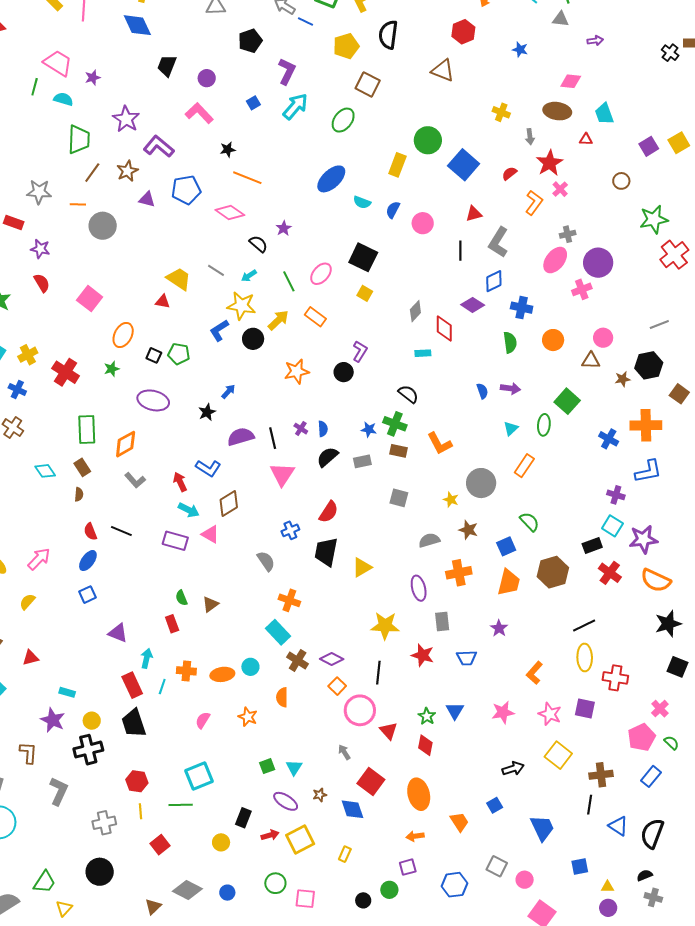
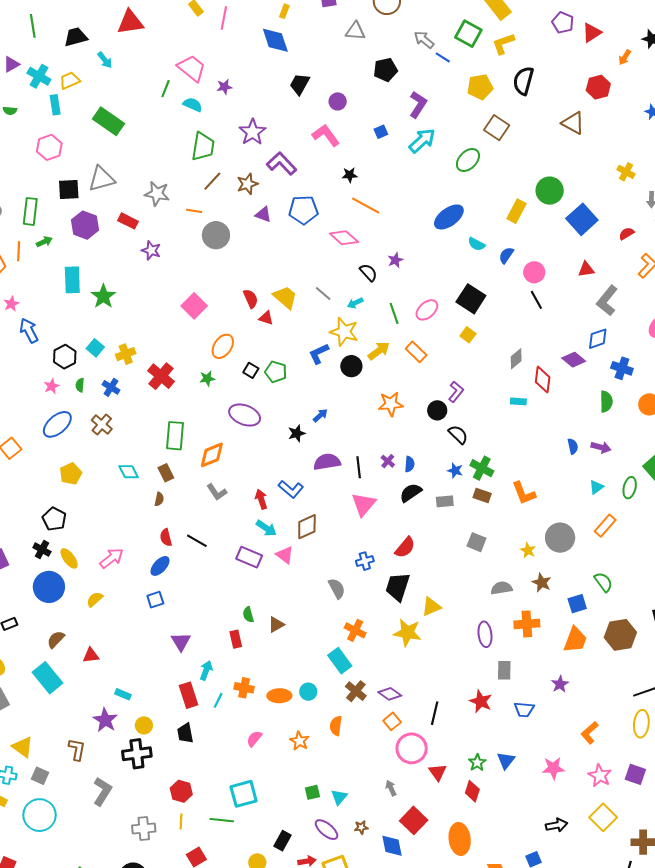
black line: (460, 251) -> (536, 300), moved, turned -36
red semicircle: (42, 283) -> (251, 299), moved
black semicircle: (408, 394) -> (458, 435), moved
yellow star: (385, 626) -> (407, 633), moved
purple triangle: (118, 633) -> (181, 642), turned 30
black trapezoid: (134, 723) -> (185, 733), size x0.7

